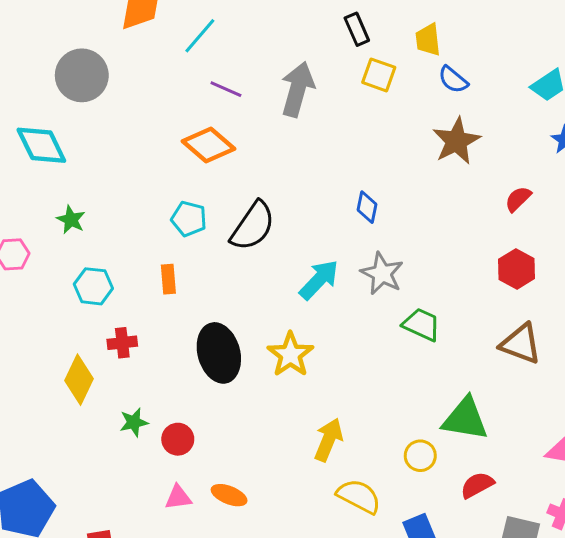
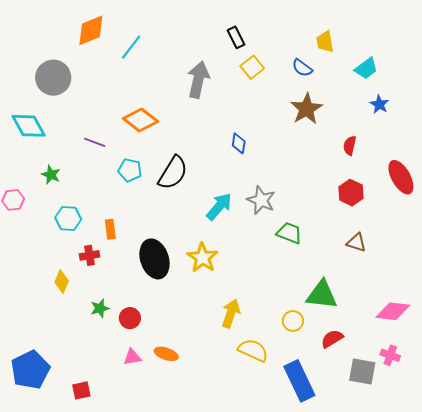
yellow trapezoid: (428, 40) -> (325, 42), moved
yellow square: (379, 75) -> (252, 67), turned 35
purple line: (226, 89) -> (95, 142), moved
red semicircle: (518, 199) -> (350, 146), turned -30
blue diamond: (367, 207) -> (239, 143), moved
orange rectangle: (168, 279) -> (110, 229), moved
brown triangle: (521, 344) -> (356, 243), size x0.7
yellow diamond: (79, 380) -> (62, 282), size x0.7

